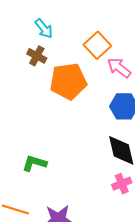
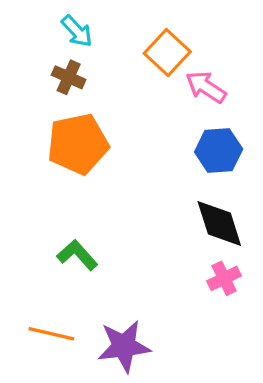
orange pentagon: (68, 81) -> (78, 144), moved
green L-shape: (34, 163) -> (77, 255), turned 35

